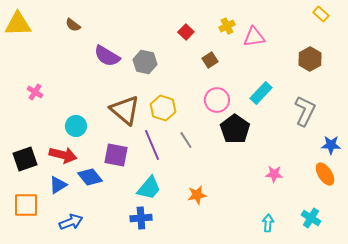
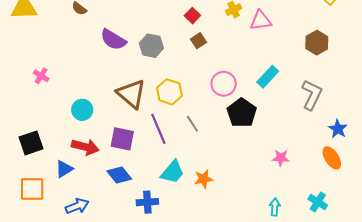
brown square: (210, 60) -> (198, 41), moved
blue star: (331, 145) -> (338, 129), turned 30
red arrow: (63, 155) -> (85, 147), moved
blue diamond: (90, 177) -> (119, 175), moved
cyan trapezoid: (149, 188) -> (172, 172), moved

